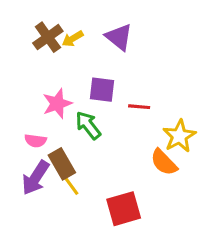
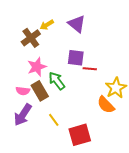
brown cross: (48, 37) -> (31, 38), moved
purple square: (102, 90) -> (76, 58), moved
brown rectangle: (62, 164) -> (40, 91), moved
yellow line: (71, 185) -> (54, 120), moved

